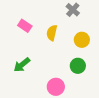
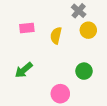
pink rectangle: (25, 26) -> (27, 28), turned -40
yellow circle: (82, 40) -> (88, 30), moved

